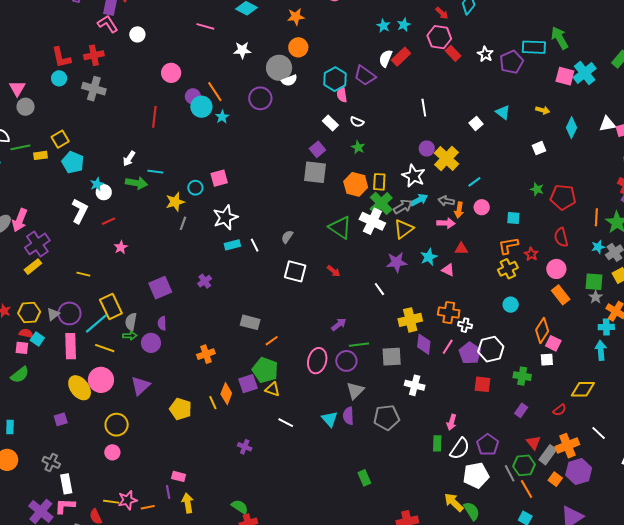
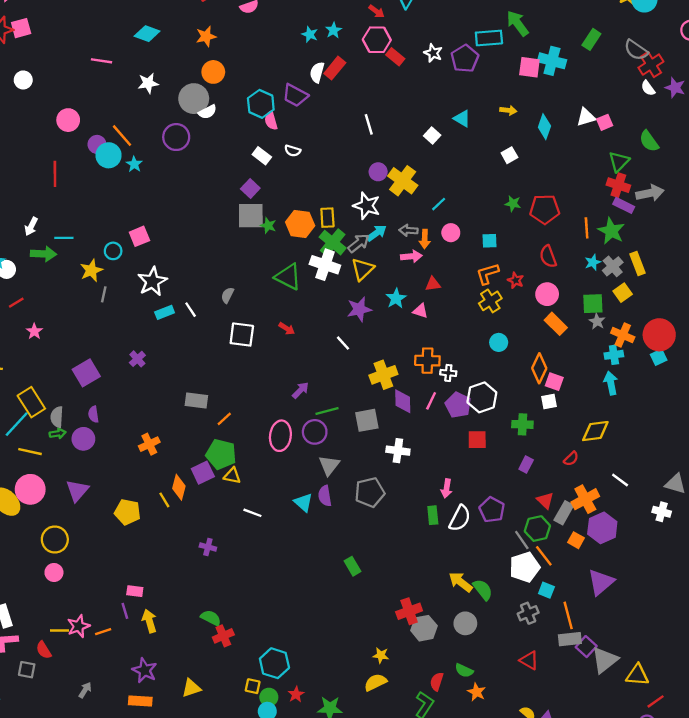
cyan cross: (585, 73) -> (552, 61), turned -30
green star: (358, 147) -> (268, 226), moved
white pentagon: (476, 475) -> (525, 567), moved

